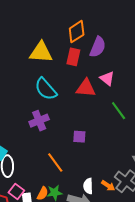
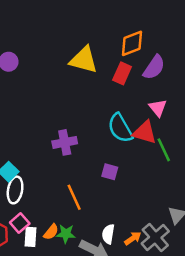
red triangle: (86, 88) -> (145, 132), moved
cyan semicircle: (46, 89) -> (120, 128), moved
orange arrow: (108, 186) -> (133, 238), turned -80

